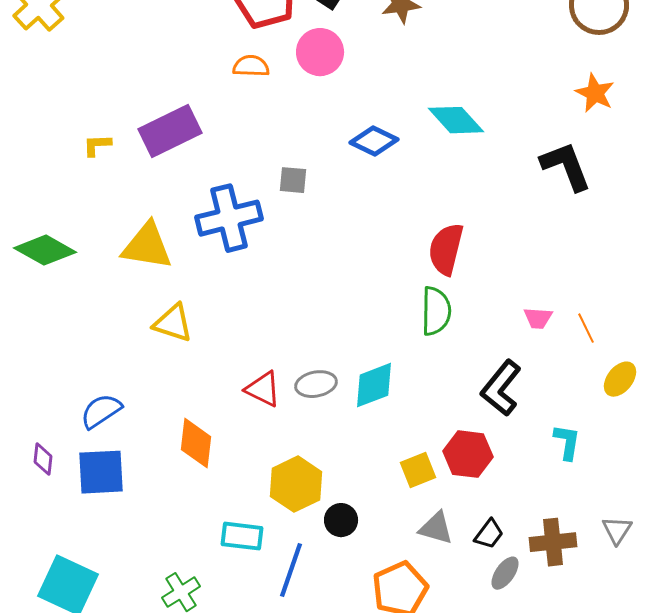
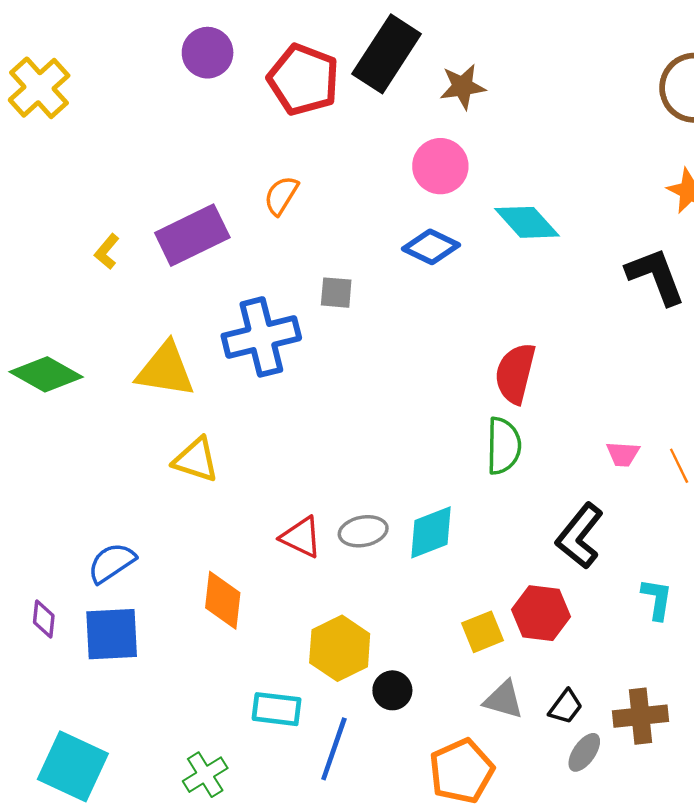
pink circle: (320, 52) -> (440, 166), moved
orange semicircle: (251, 66) -> (281, 195), moved, turned -60
yellow L-shape: (97, 145) -> (107, 252), turned -48

